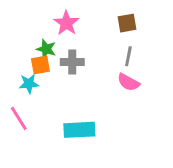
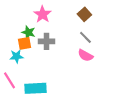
brown square: (127, 23) -> (84, 14), turned -32
gray line: (128, 56) -> (85, 37), turned -56
cyan rectangle: (79, 130) -> (35, 88), moved

